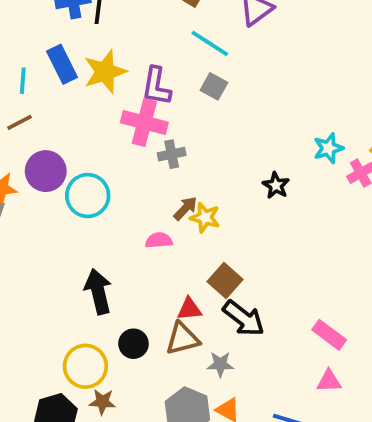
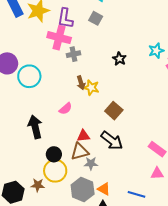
black star: (276, 185) -> (119, 59), moved
brown arrow: (185, 208) -> (81, 83), turned 120
pink semicircle: (159, 240) -> (66, 109), moved, turned 144
brown square: (225, 281) -> (114, 111), moved
gray star: (220, 364) -> (91, 163), moved
yellow circle: (85, 366) -> (55, 171), moved

